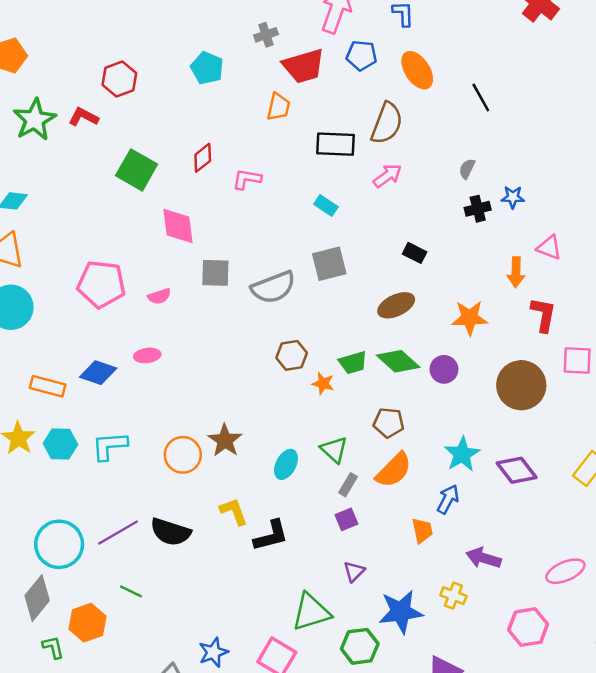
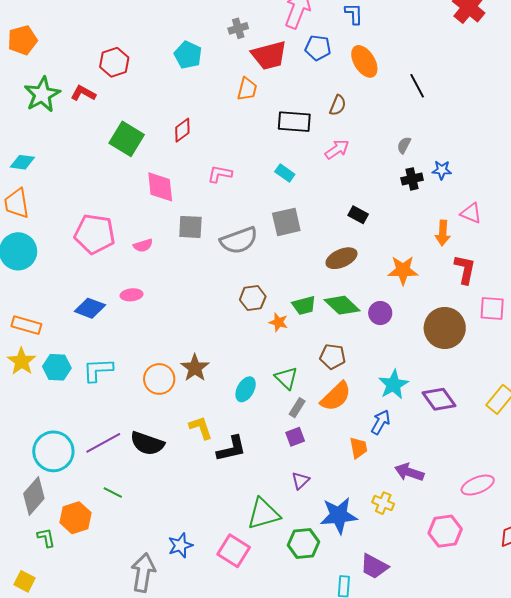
brown semicircle: (387, 123) -> (338, 105), size x0.6
pink L-shape: (247, 179) -> (220, 174), moved
orange rectangle: (48, 386) -> (26, 325), moved

